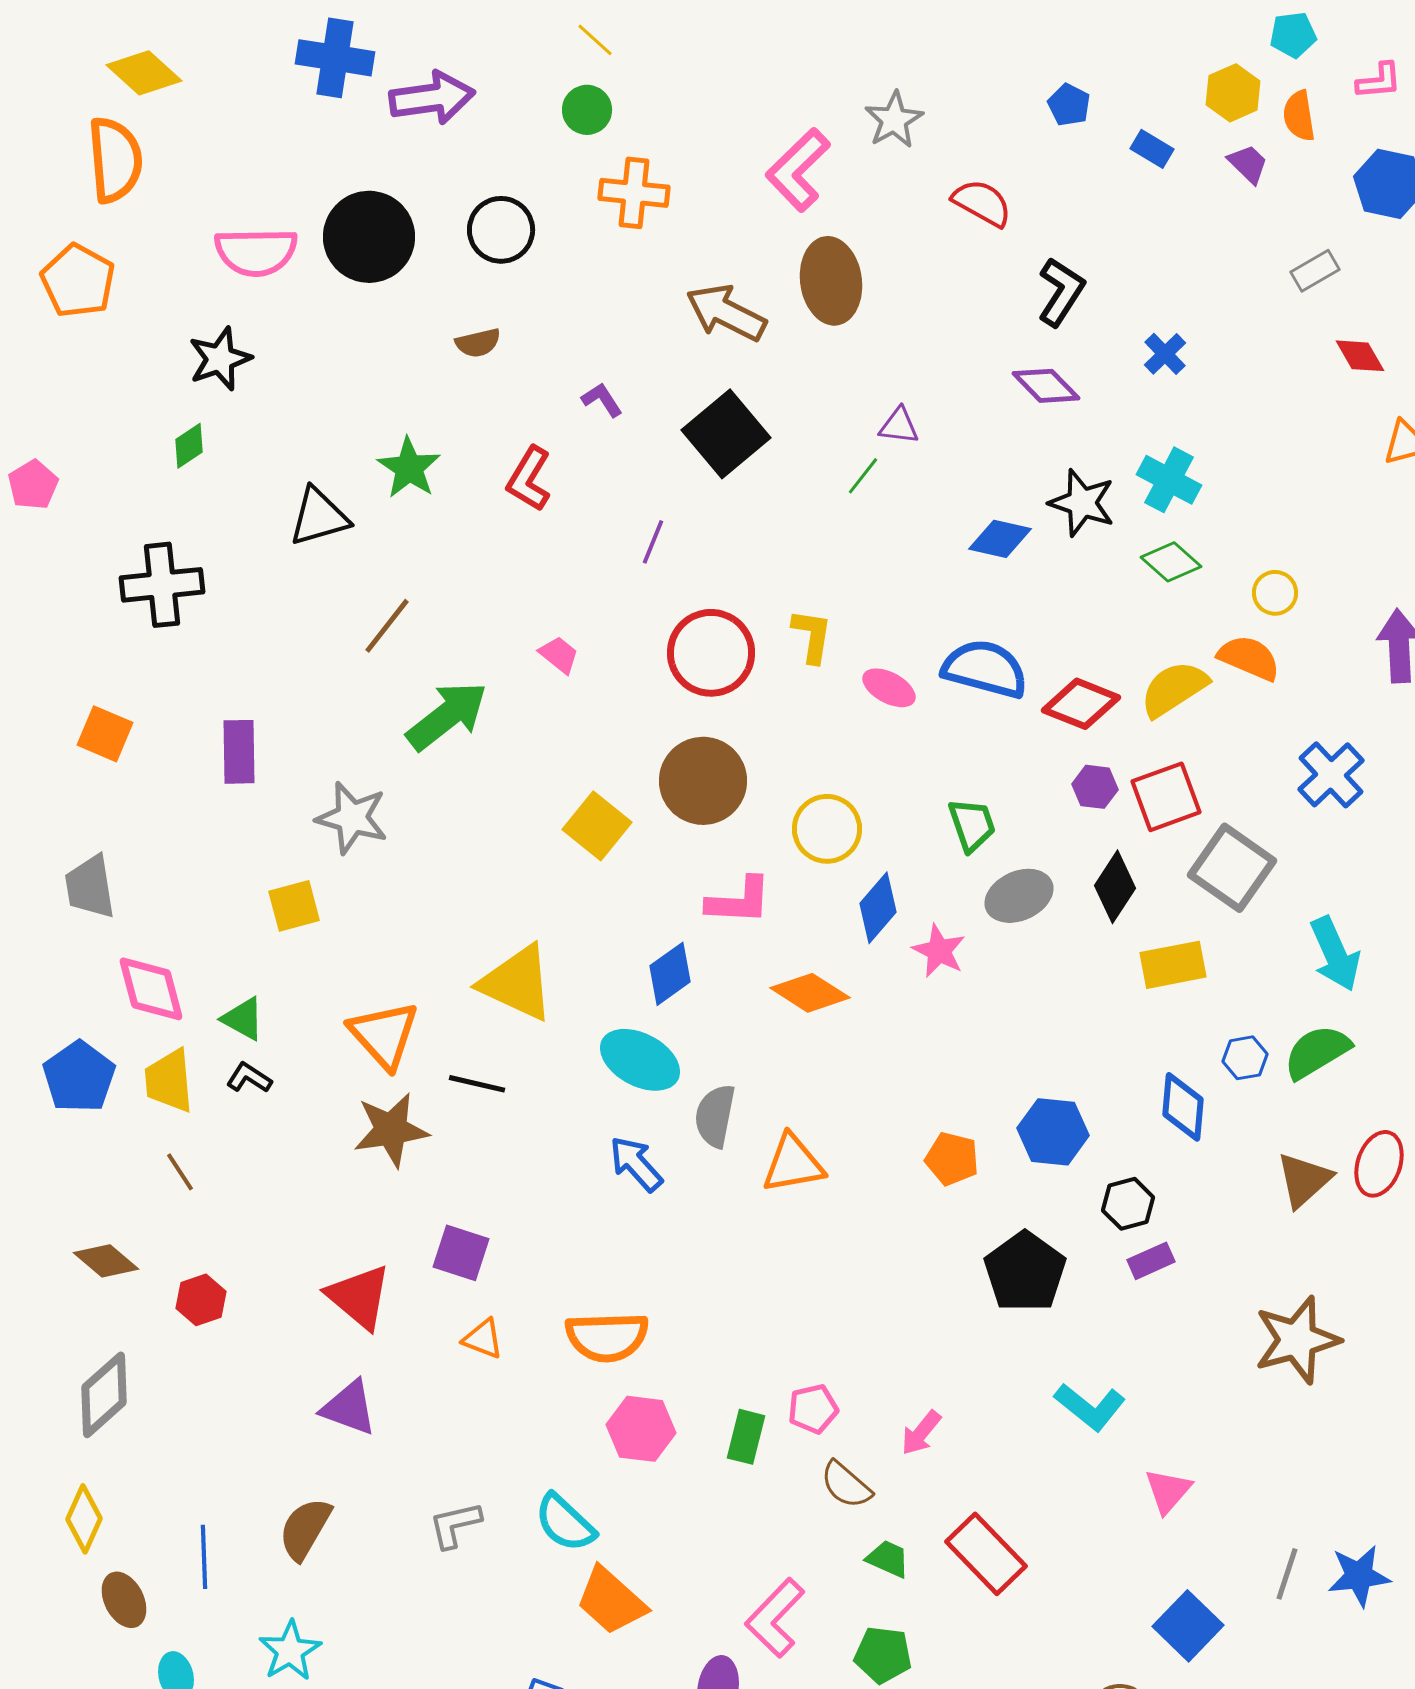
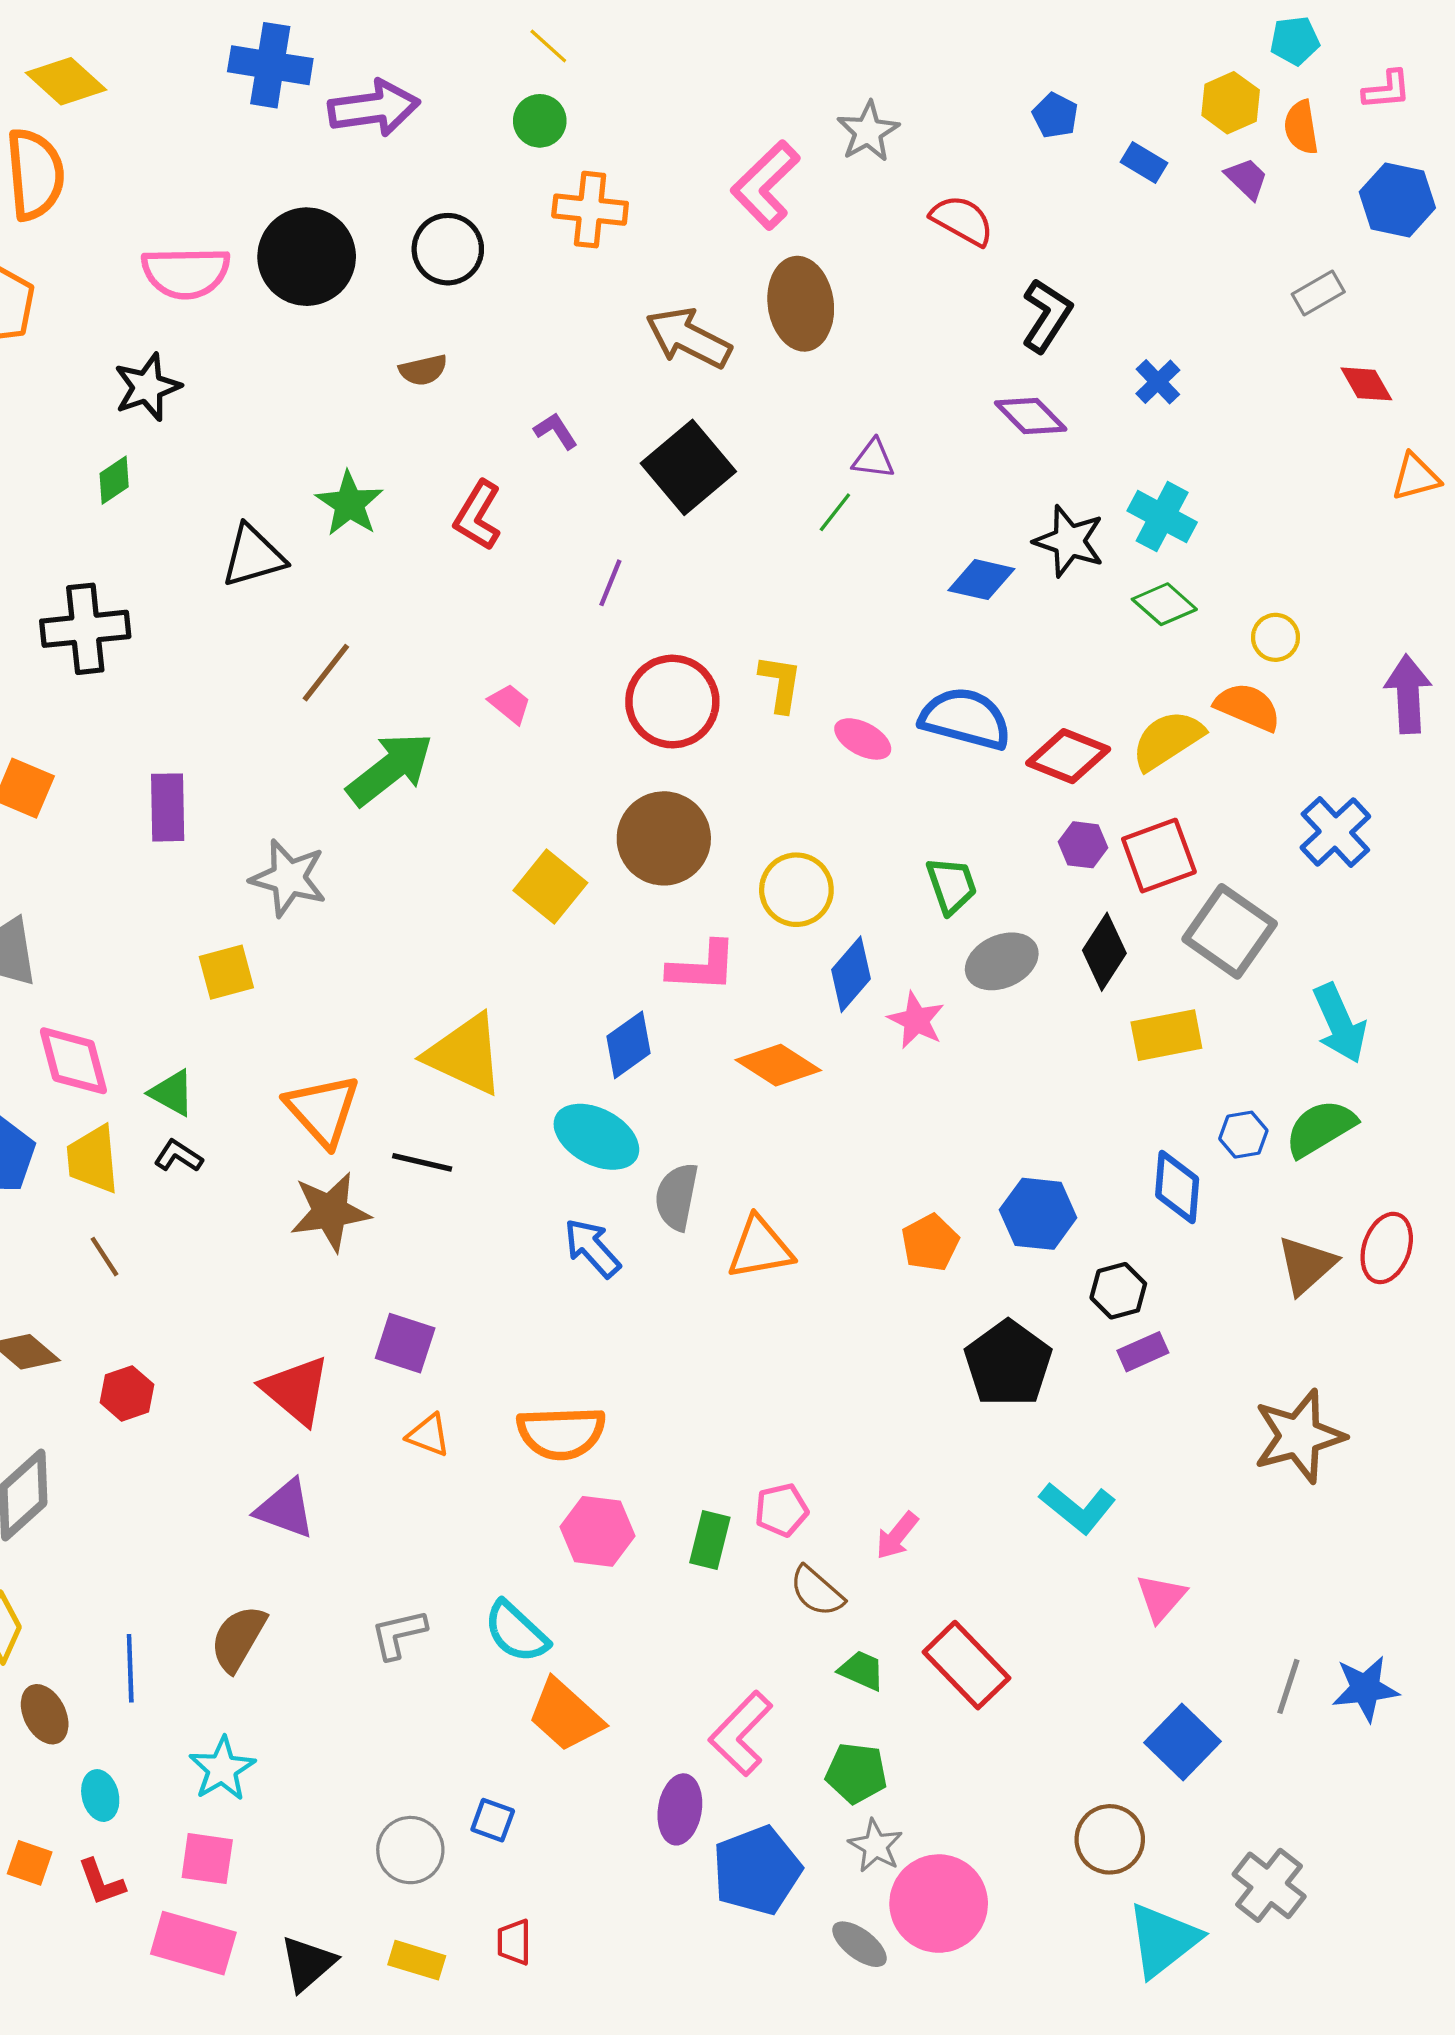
orange pentagon: (952, 1159) -> (930, 1243), turned 30

